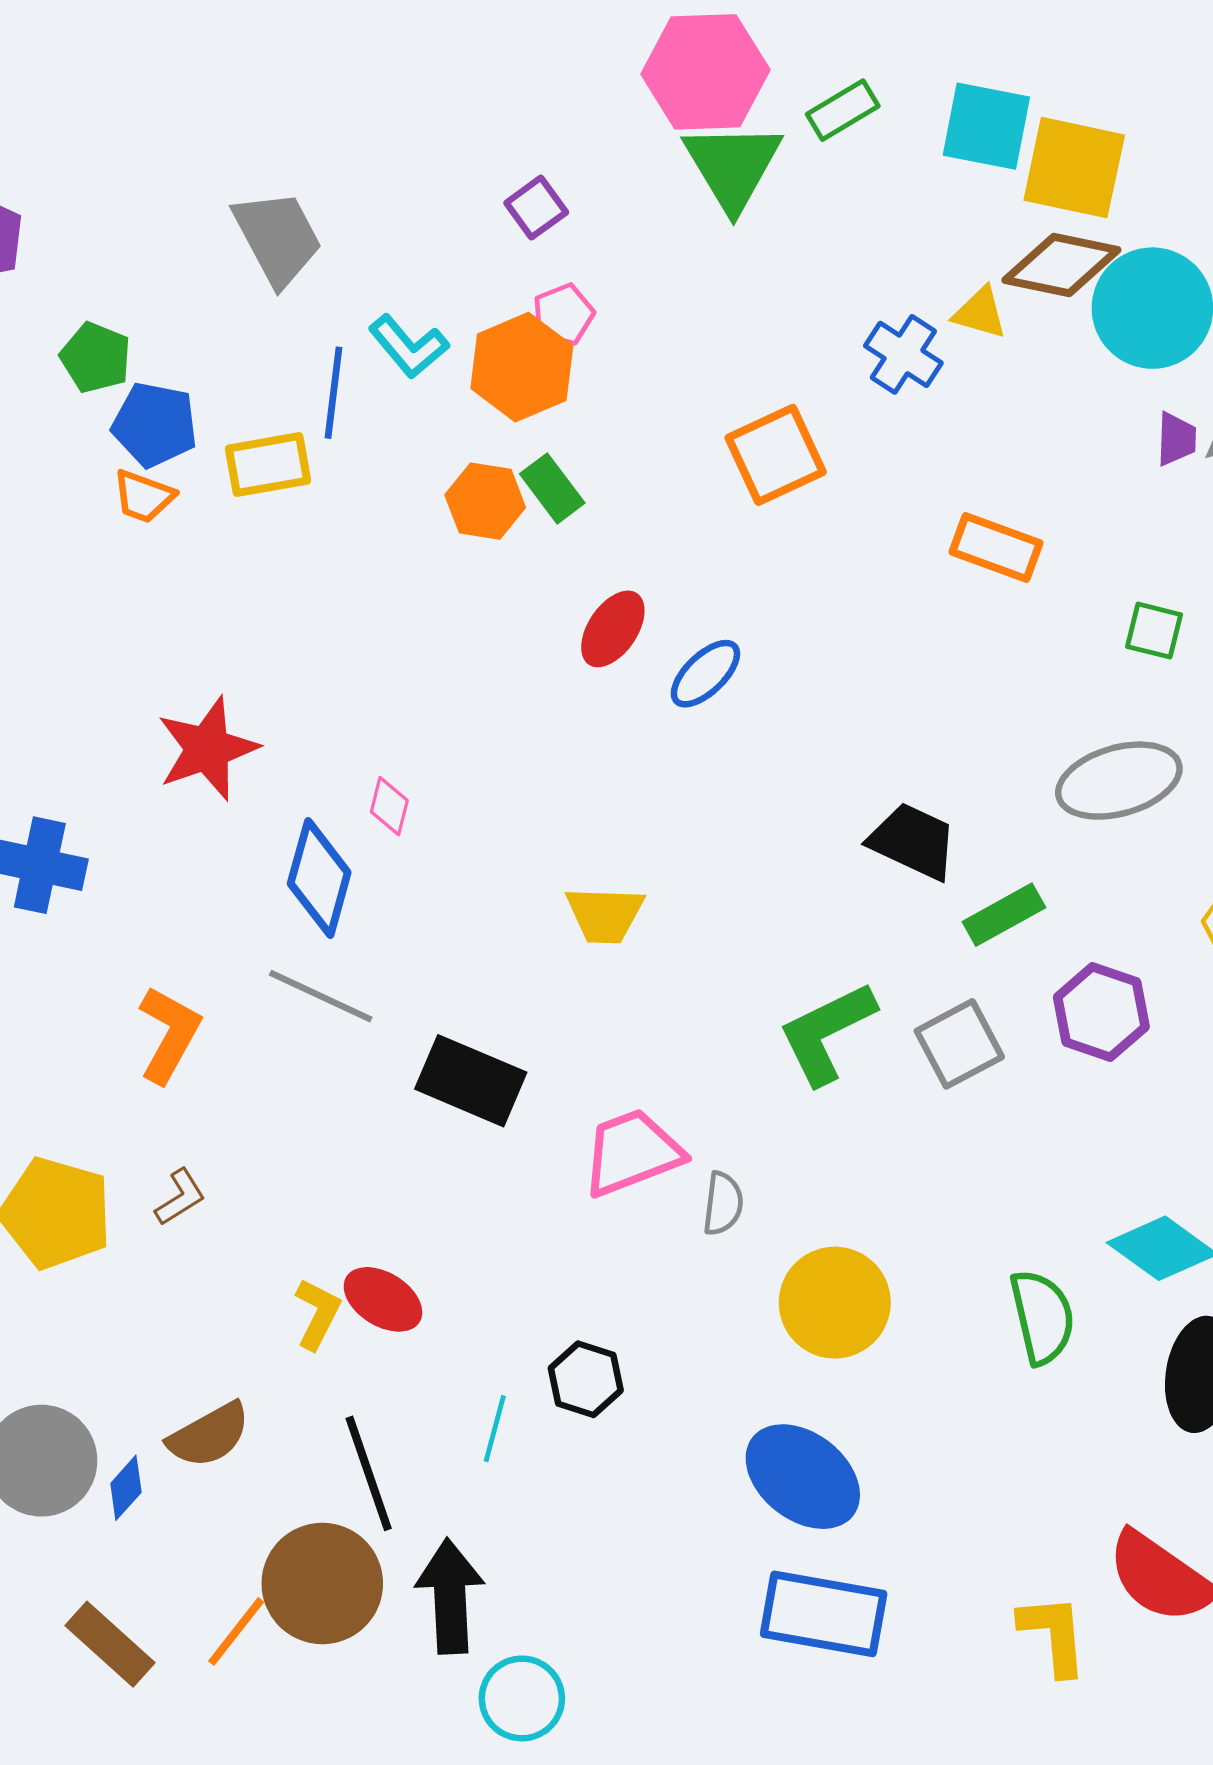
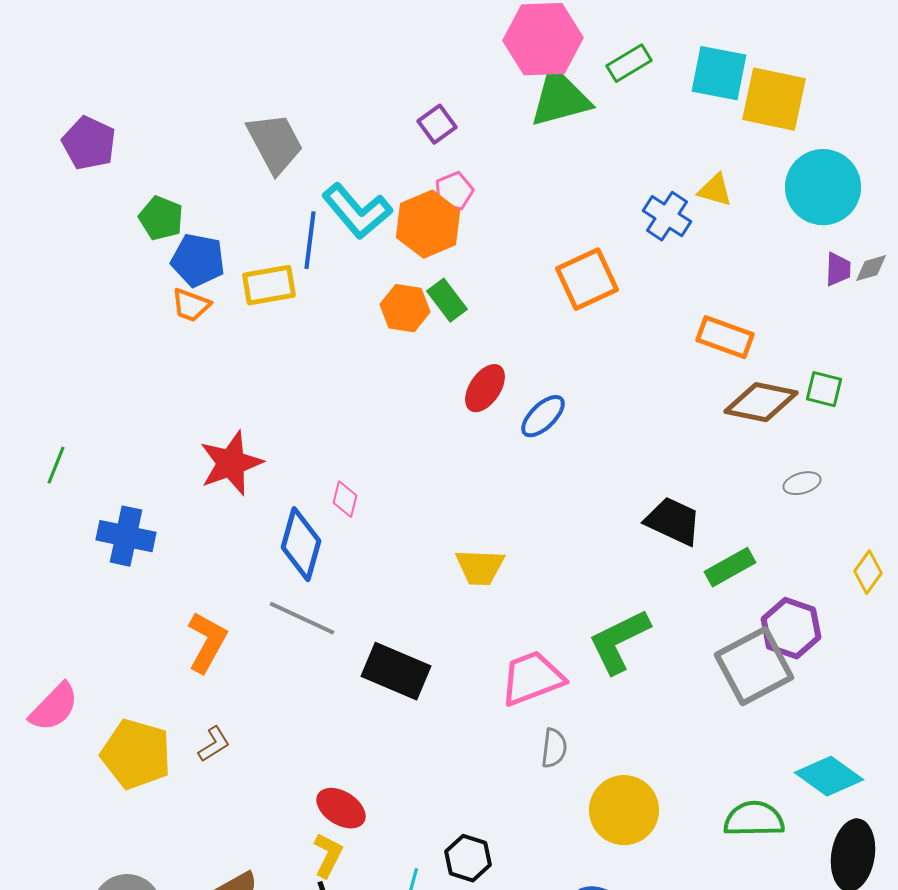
green triangle: (733, 166) -> (560, 98), turned 46
brown diamond: (1061, 265) -> (761, 402), moved
cyan L-shape: (409, 346) -> (357, 211), size x1.4
gray ellipse: (1119, 781) -> (802, 483), size x0.5
gray square: (959, 1044) -> (754, 666), moved, size x1.4
pink trapezoid: (632, 1153) -> (532, 678), moved
yellow L-shape: (318, 1314) -> (328, 855), moved
green semicircle: (1042, 1317) -> (754, 819), turned -78

